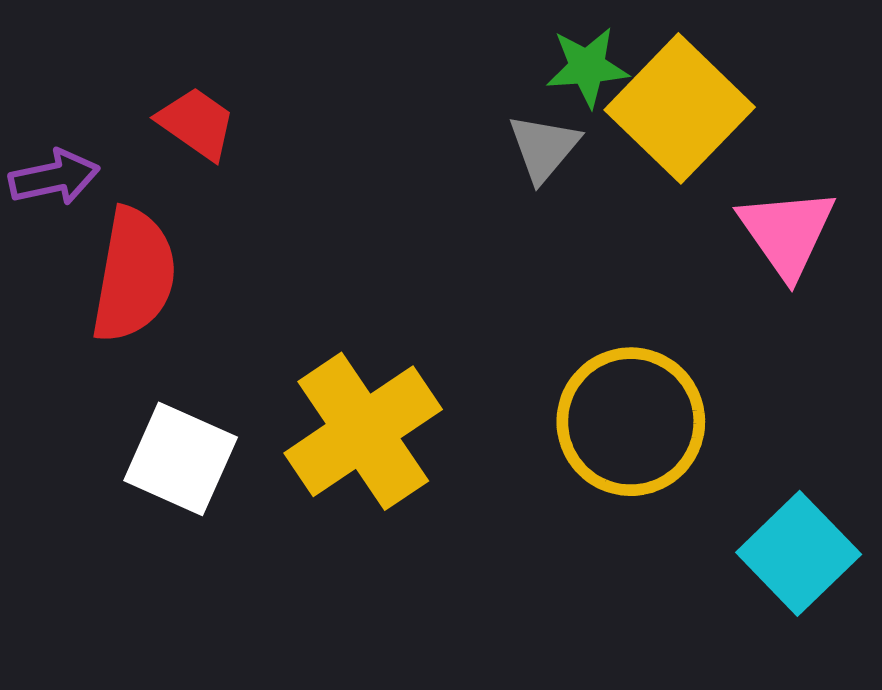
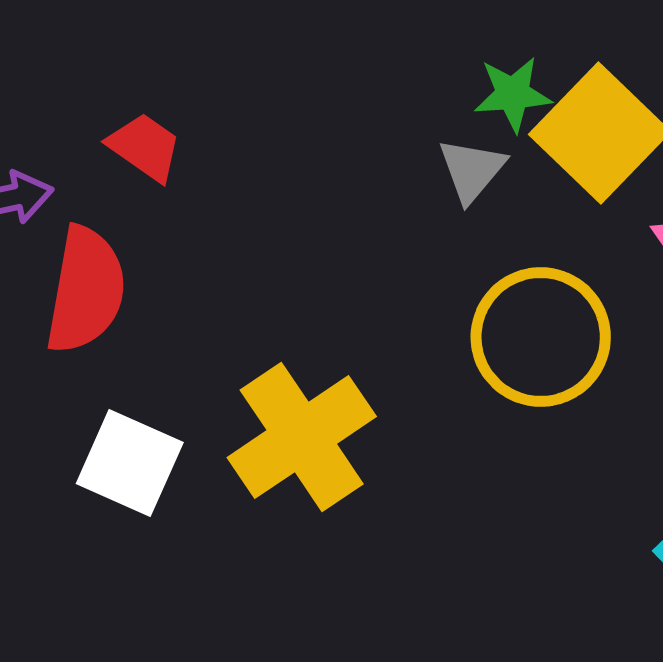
yellow circle: (631, 422) -> (541, 337), moved

